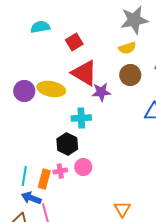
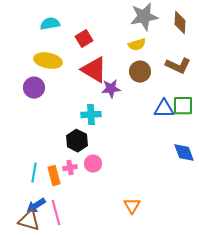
yellow ellipse: (51, 89) -> (48, 61), moved
orange rectangle: (44, 179) -> (54, 176), turned -30
blue arrow: (31, 198) -> (36, 206), moved, turned -54

